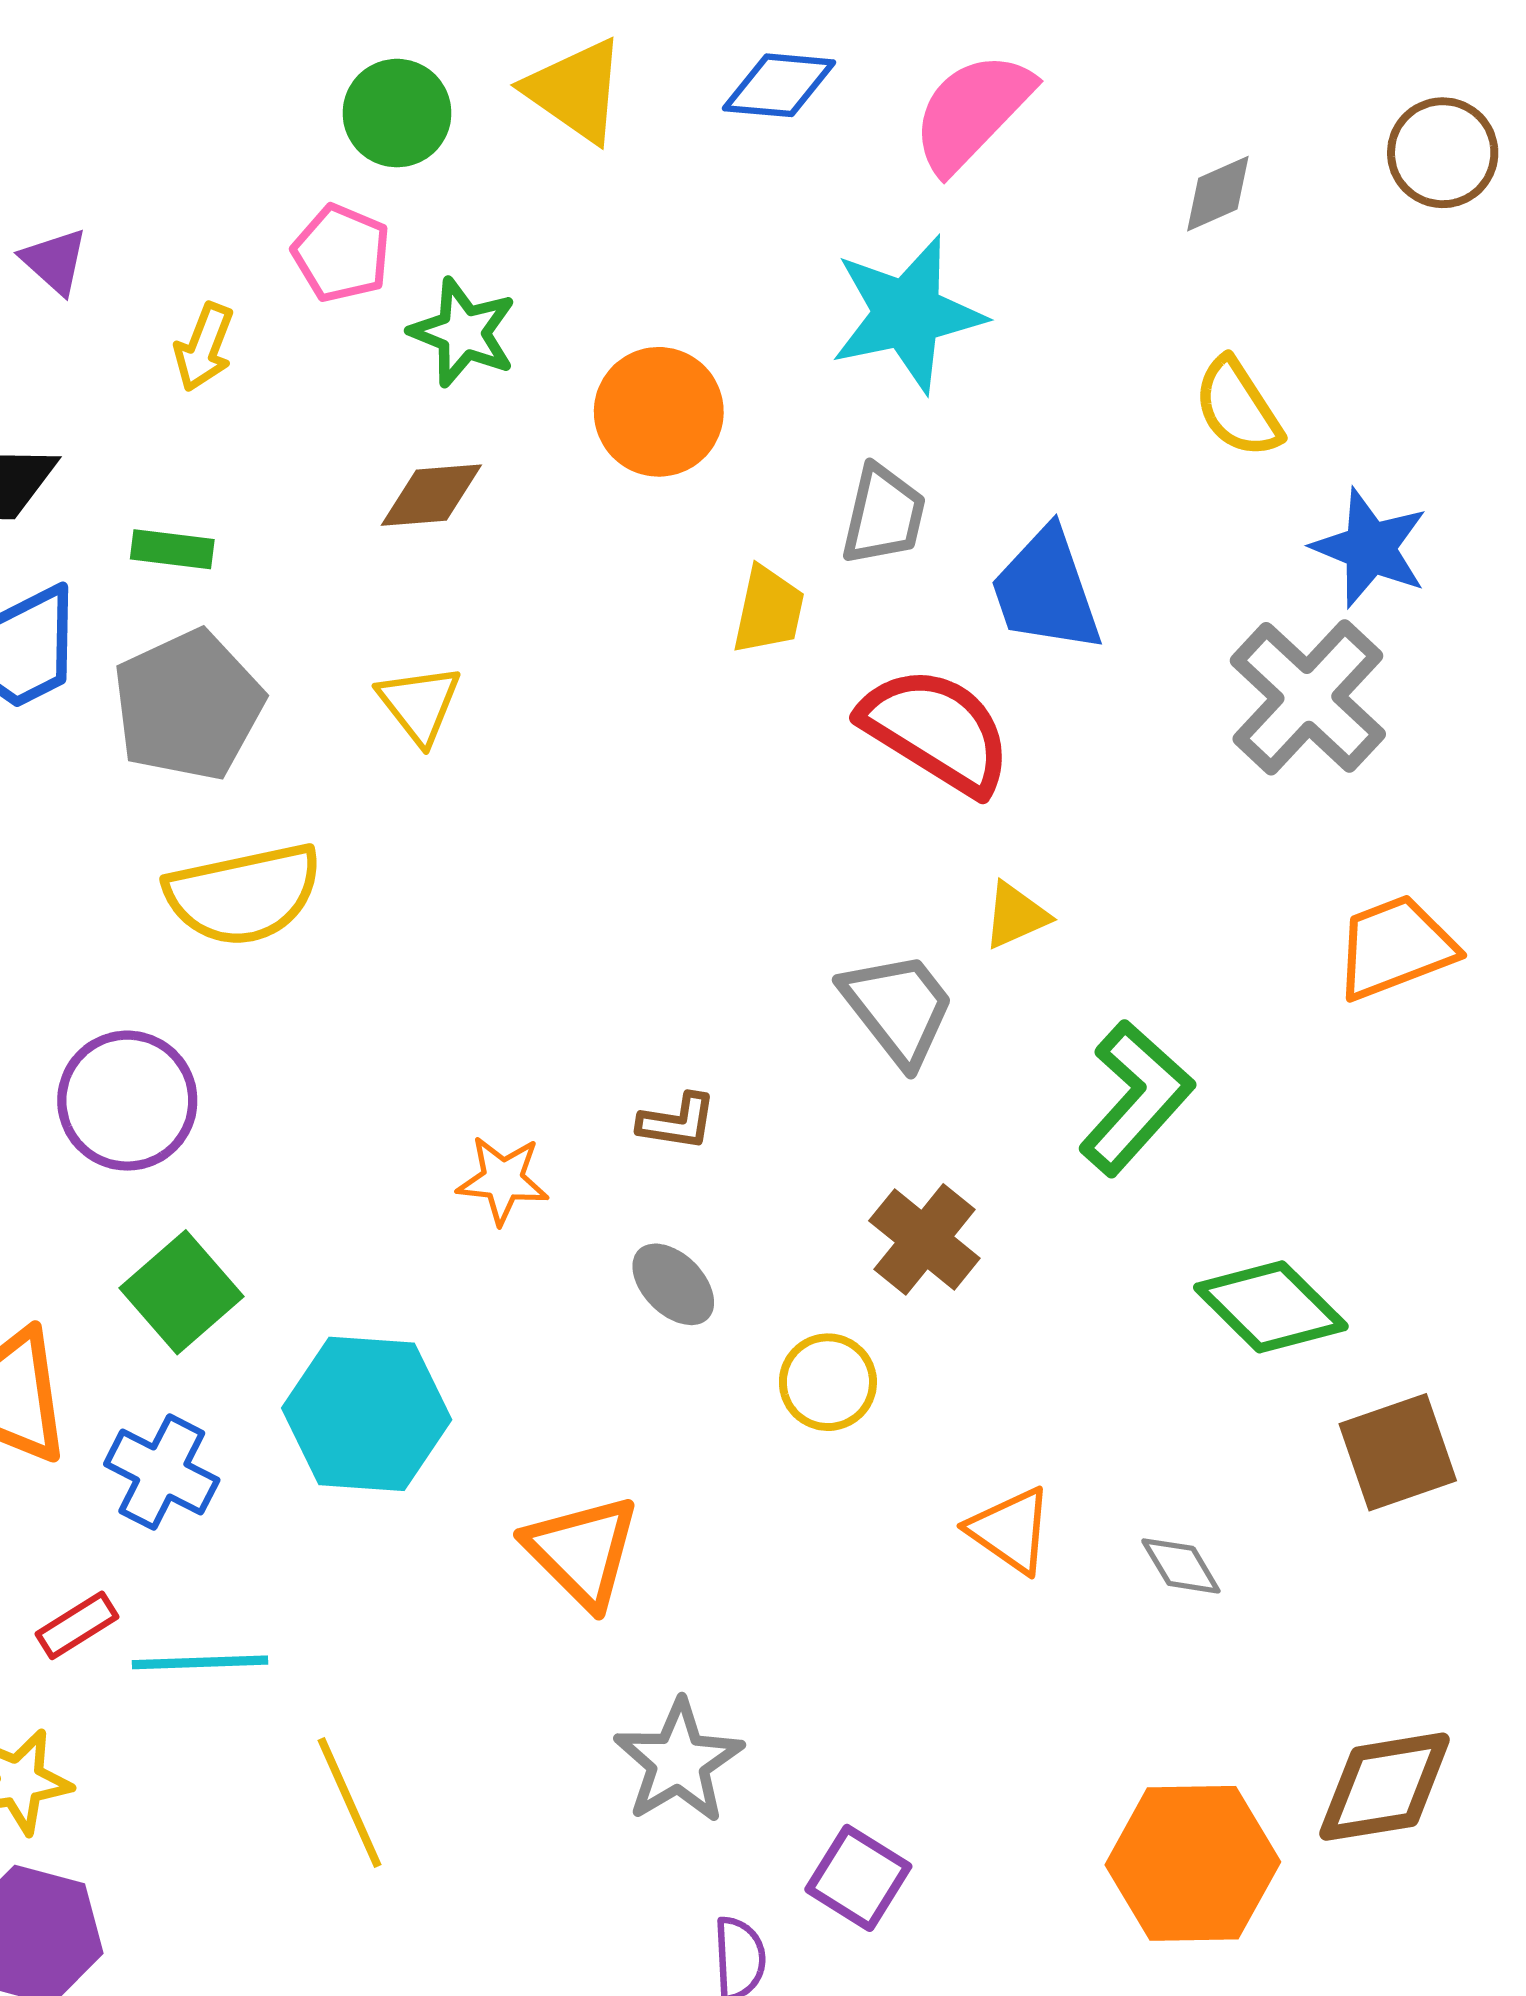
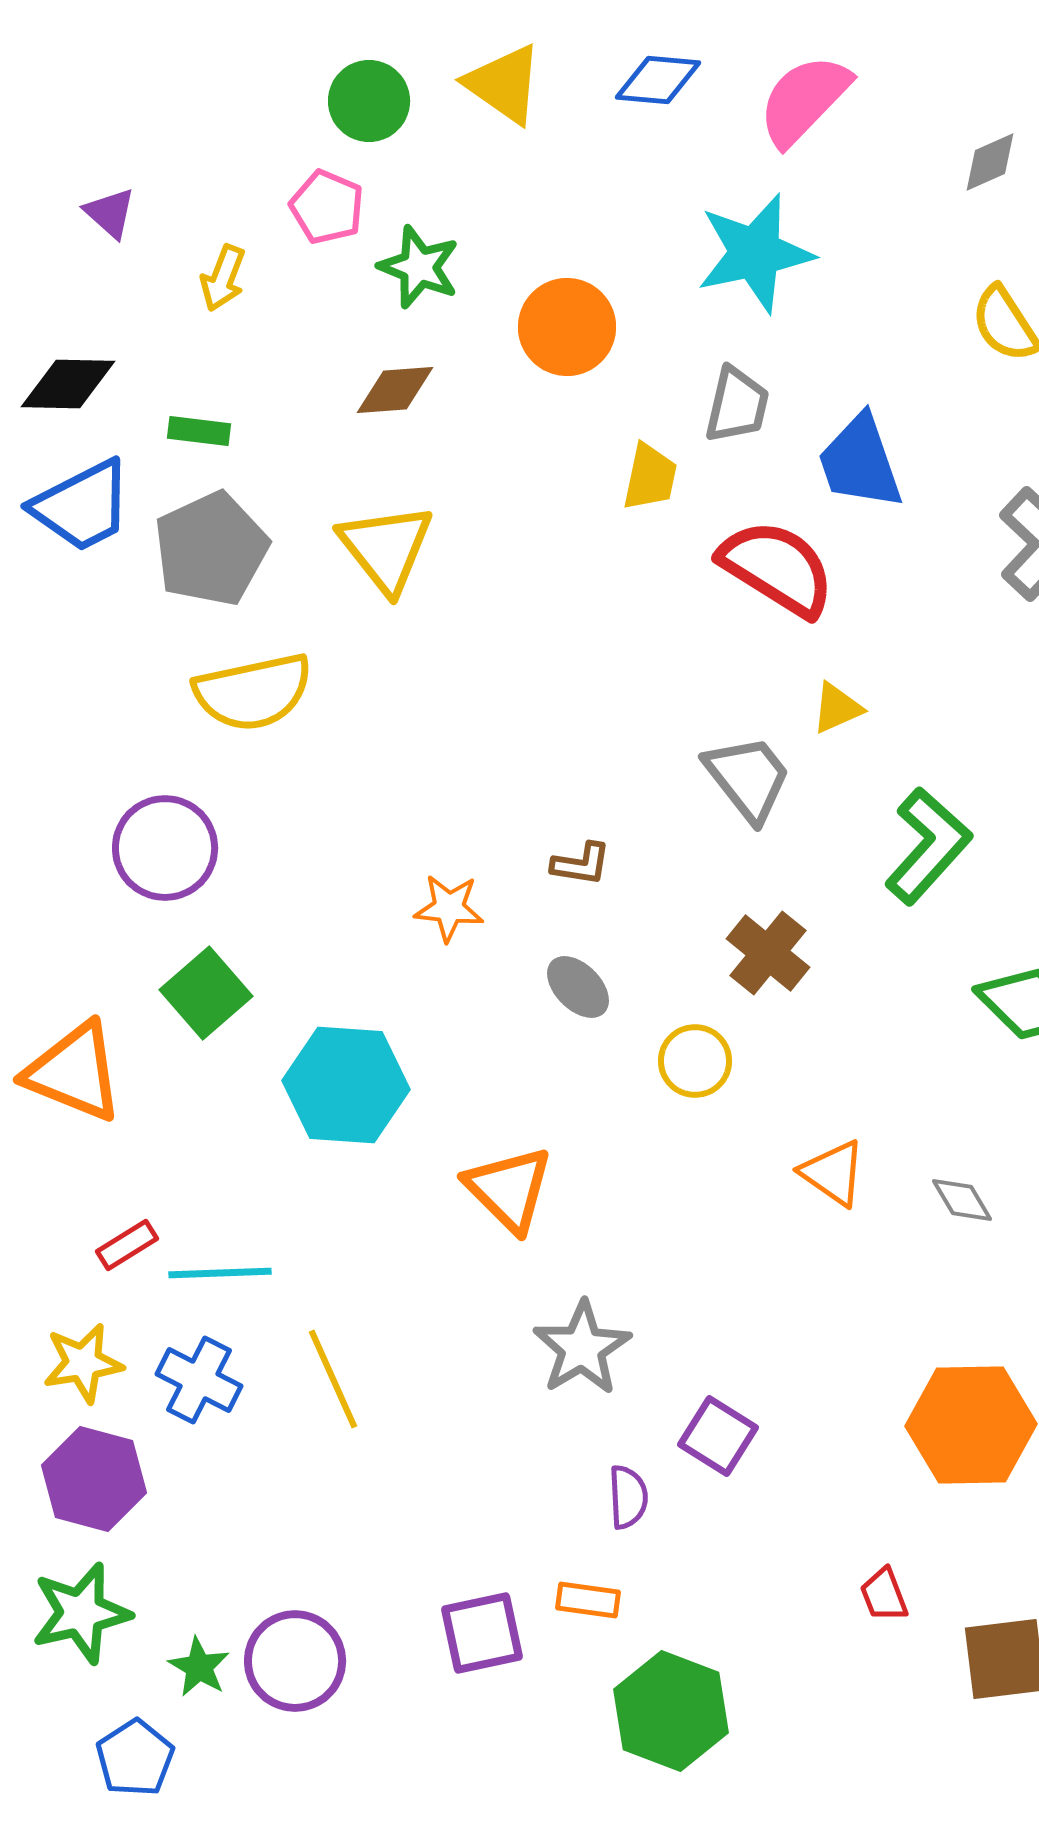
yellow triangle: (419, 704) -> (386, 548), size x1.5
blue cross: (162, 1472) -> (199, 1380), moved

